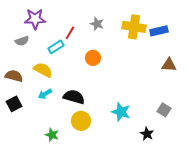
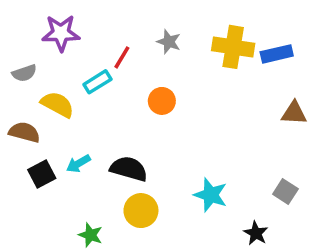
gray semicircle: (22, 41) -> (24, 73), moved
yellow semicircle: (43, 70) -> (57, 104), moved
black square: (14, 104) -> (42, 174), moved

